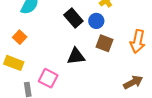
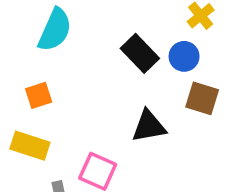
orange square: (20, 37) -> (39, 95), turned 32

